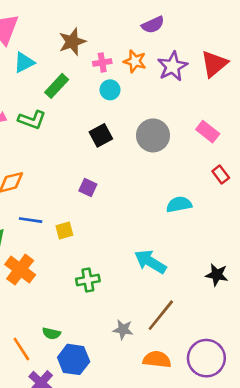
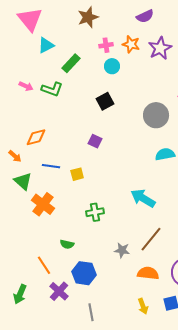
brown star: (72, 42) -> (88, 17), moved
gray circle: (153, 135) -> (156, 115), moved
green semicircle: (51, 333) -> (67, 244), moved

